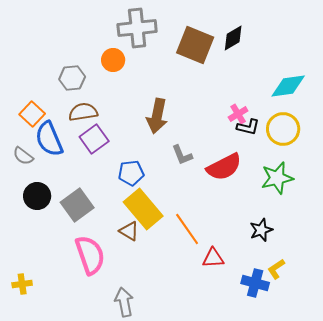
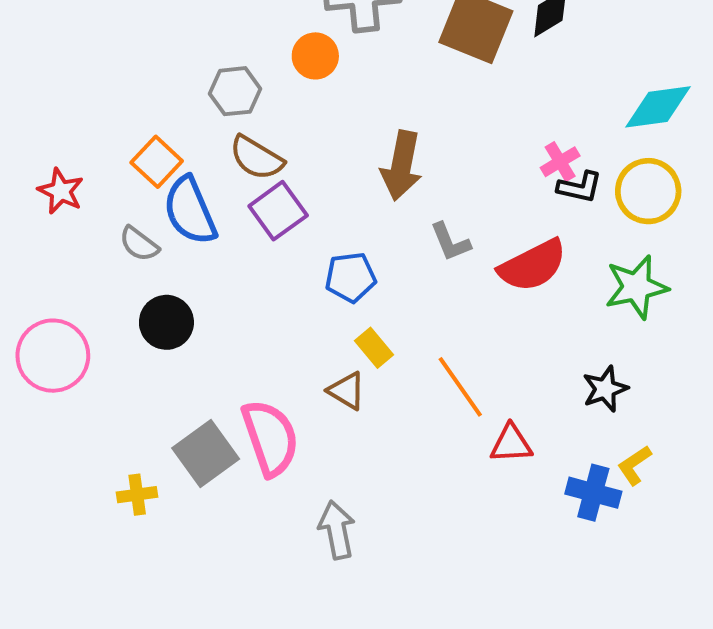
brown semicircle: (83, 112) -> (257, 158), turned -140
gray square: (77, 205) -> (206, 454), moved
yellow rectangle: (143, 209) -> (374, 348), size x0.5

